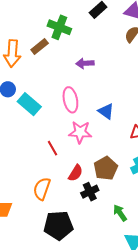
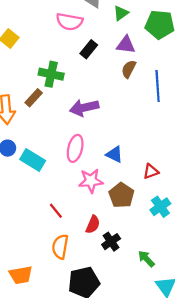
purple arrow: (85, 63) -> (84, 108), size x1.5
pink ellipse: (70, 100) -> (75, 148), turned 35
red line: (52, 148) -> (56, 211), moved
brown pentagon: (106, 168) -> (122, 195), moved

